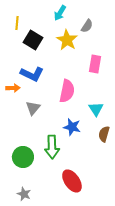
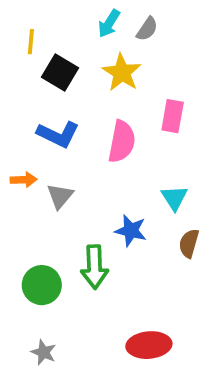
gray semicircle: (87, 26) -> (147, 29), moved
orange arrow: (13, 88) -> (24, 180), moved
pink semicircle: (67, 91) -> (122, 142), moved
red ellipse: (72, 181) -> (149, 345), moved, turned -60

